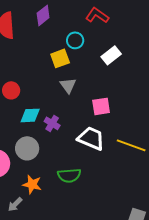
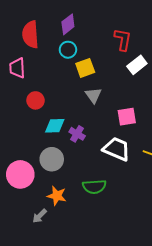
red L-shape: (97, 15) -> (123, 40), moved, turned 65
cyan circle: (75, 40) -> (68, 50), moved

